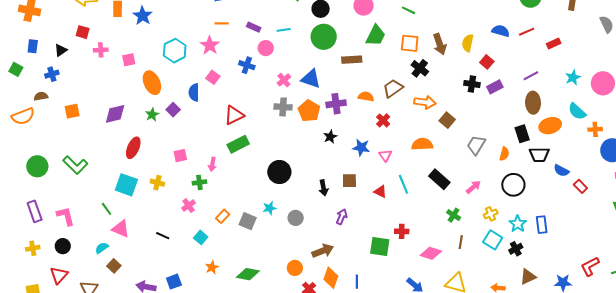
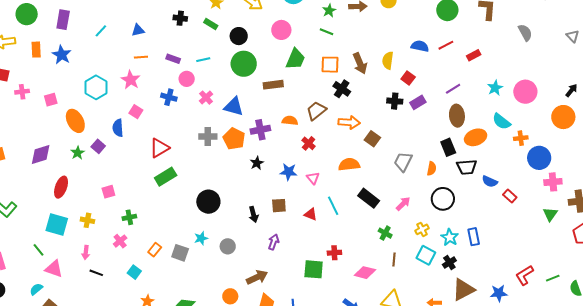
pink cross: (284, 80) -> (206, 98), moved
pink arrow: (212, 164) -> (86, 253), moved
brown triangle: (528, 277) -> (463, 290), size x1.4

